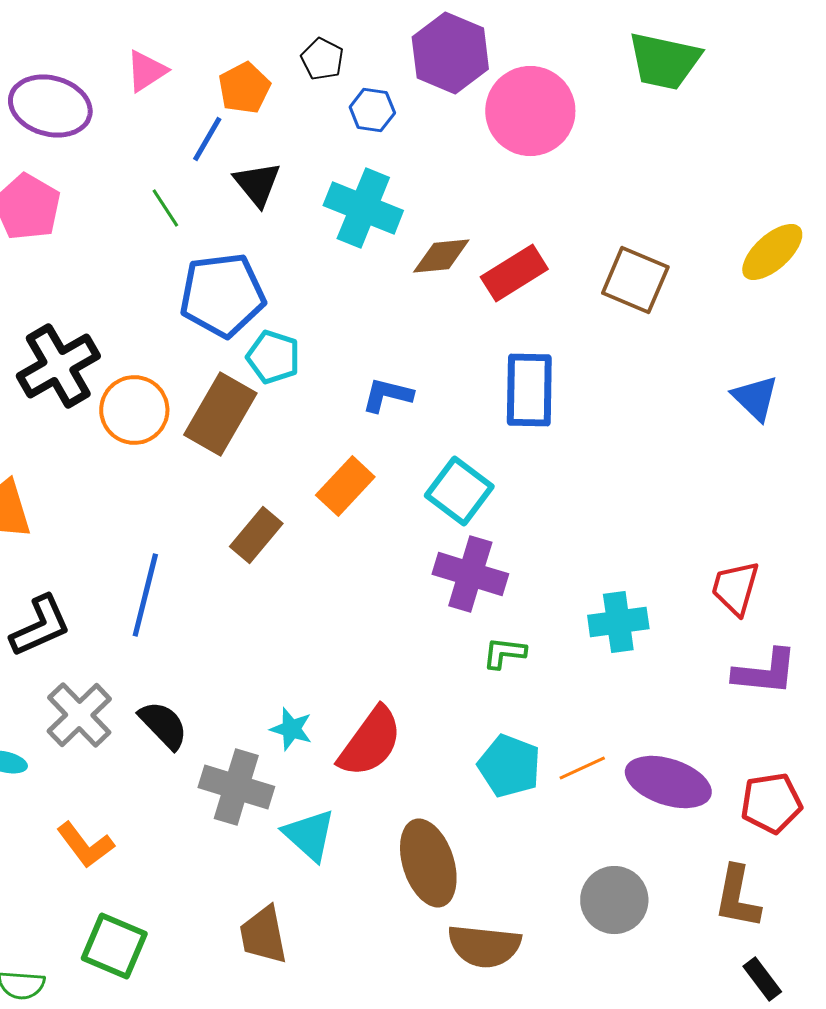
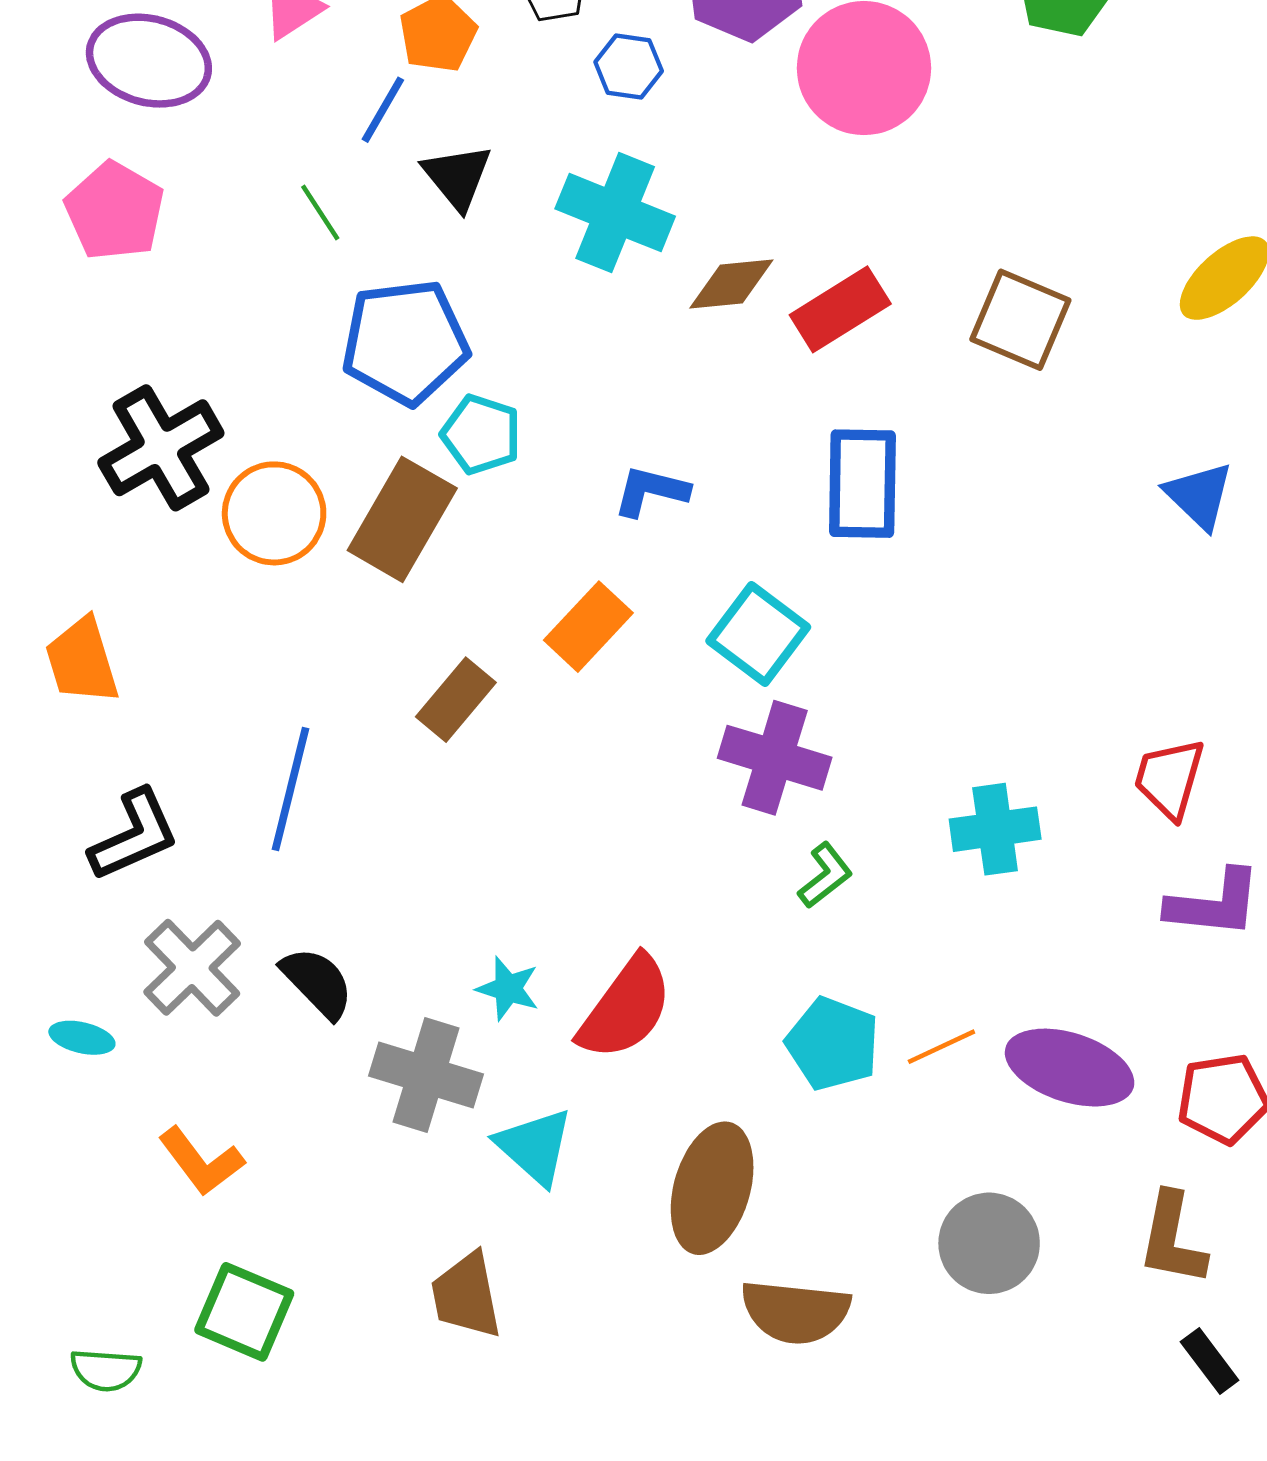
green L-shape: (504, 653) -> (825, 875), turned 135
brown ellipse: (428, 863) -> (712, 1188), turned 34

